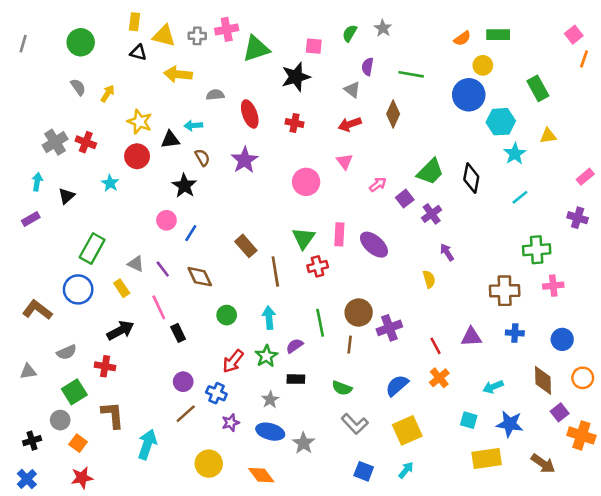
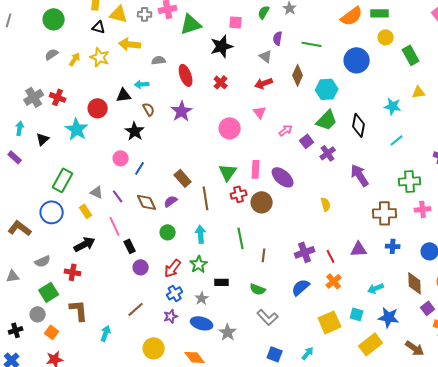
orange semicircle: (462, 38) -> (352, 16), size x1.6
yellow circle: (483, 65) -> (386, 37), moved
gray semicircle: (78, 87) -> (52, 54), turned -88
yellow star: (140, 122) -> (100, 57), moved
cyan hexagon: (501, 122) -> (327, 89), moved
red cross: (295, 123) -> (221, 82), turned 32
cyan star: (515, 154) -> (393, 106), turned -30
cyan star: (110, 183) -> (77, 129), size x1.6
purple rectangle: (31, 219) -> (15, 157), turned 72
purple arrow: (447, 252) -> (360, 175), moved, size x1.6
brown circle: (359, 312) -> (262, 202), moved
purple cross: (389, 328) -> (305, 252), moved
purple semicircle: (295, 346) -> (171, 201), moved
purple circle: (183, 382) -> (141, 267), moved
blue cross: (216, 393) -> (175, 293), moved, turned 35
yellow square: (407, 430) -> (330, 322), moved
cyan arrow: (147, 444) -> (106, 333), size x0.7
yellow rectangle: (487, 458) -> (371, 344), turned -30

